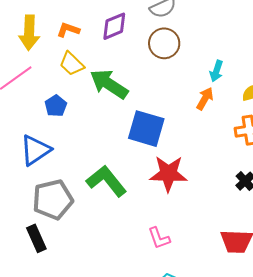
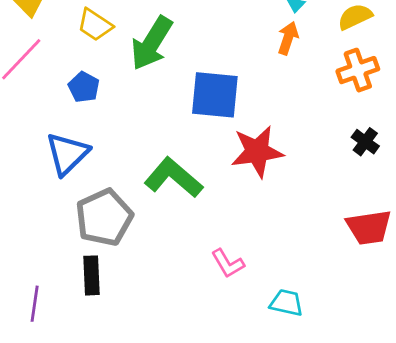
green arrow: (109, 84) -> (152, 43), turned -81
black rectangle: (36, 238) -> (92, 275), turned 32
pink L-shape: (159, 238) -> (228, 263), moved

